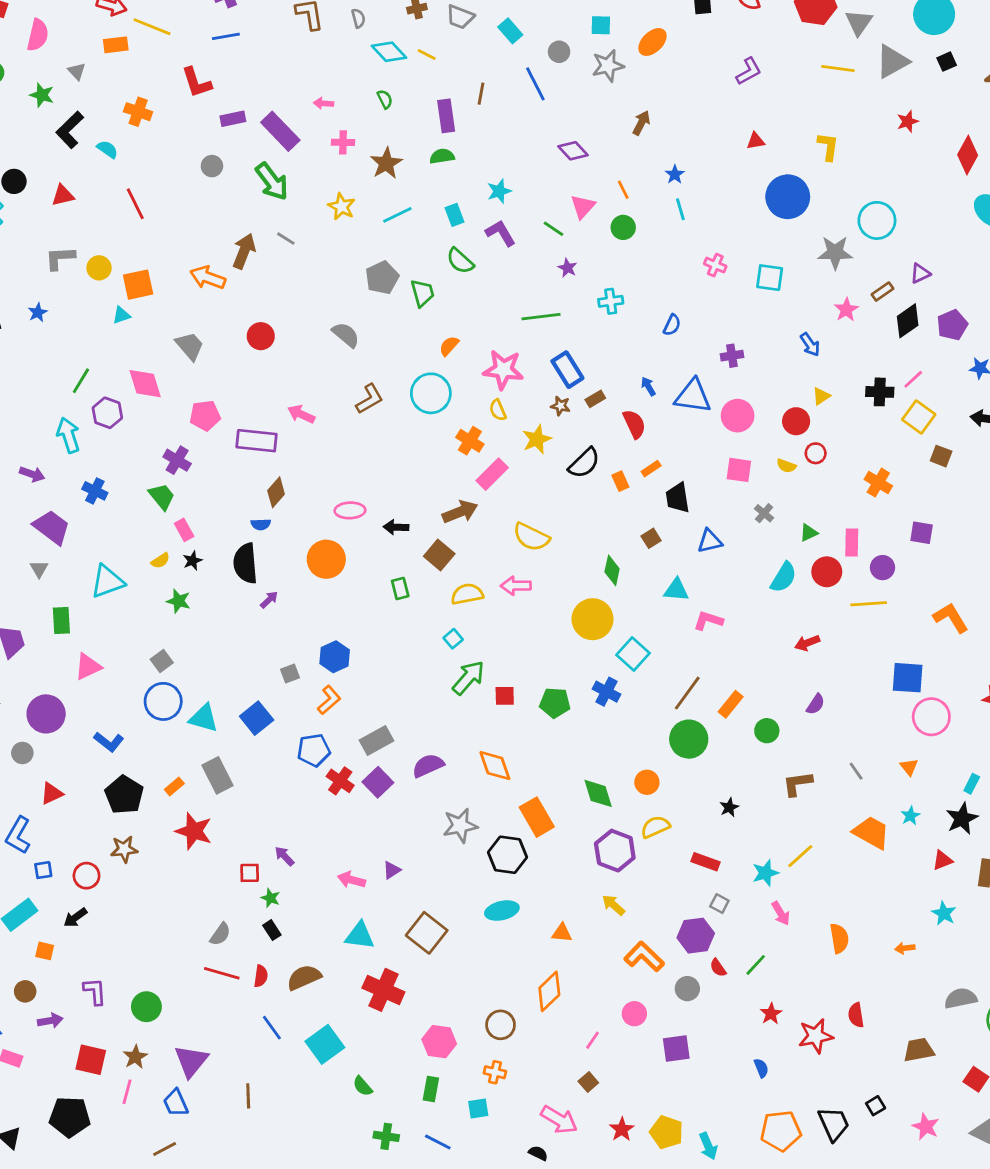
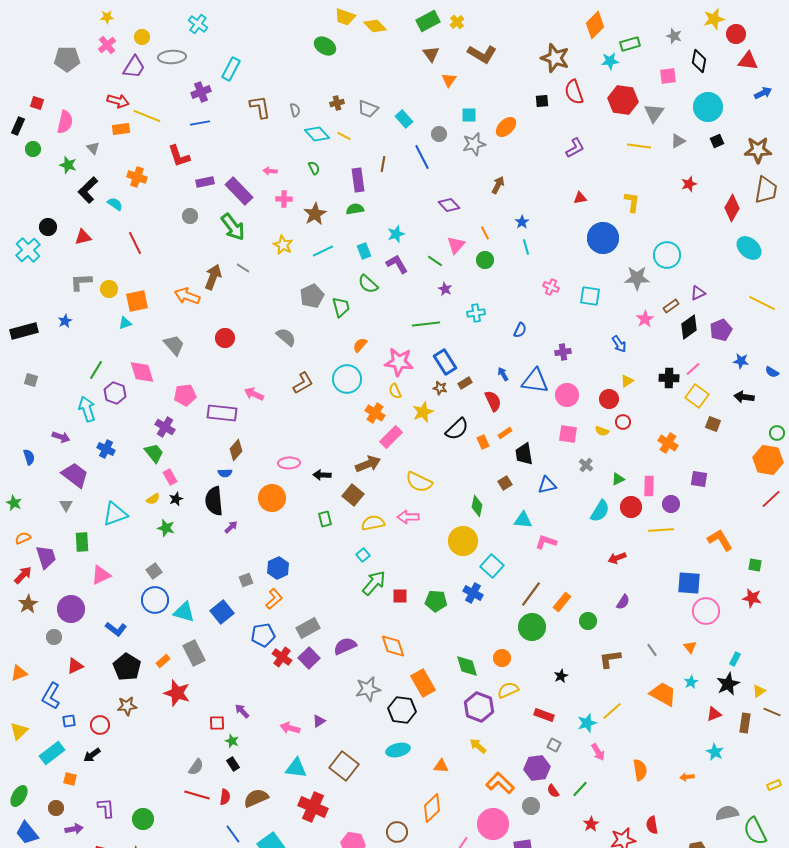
gray triangle: (892, 62) -> (678, 141), size x0.6
pink circle: (634, 1014) -> (493, 824), size x1.8

